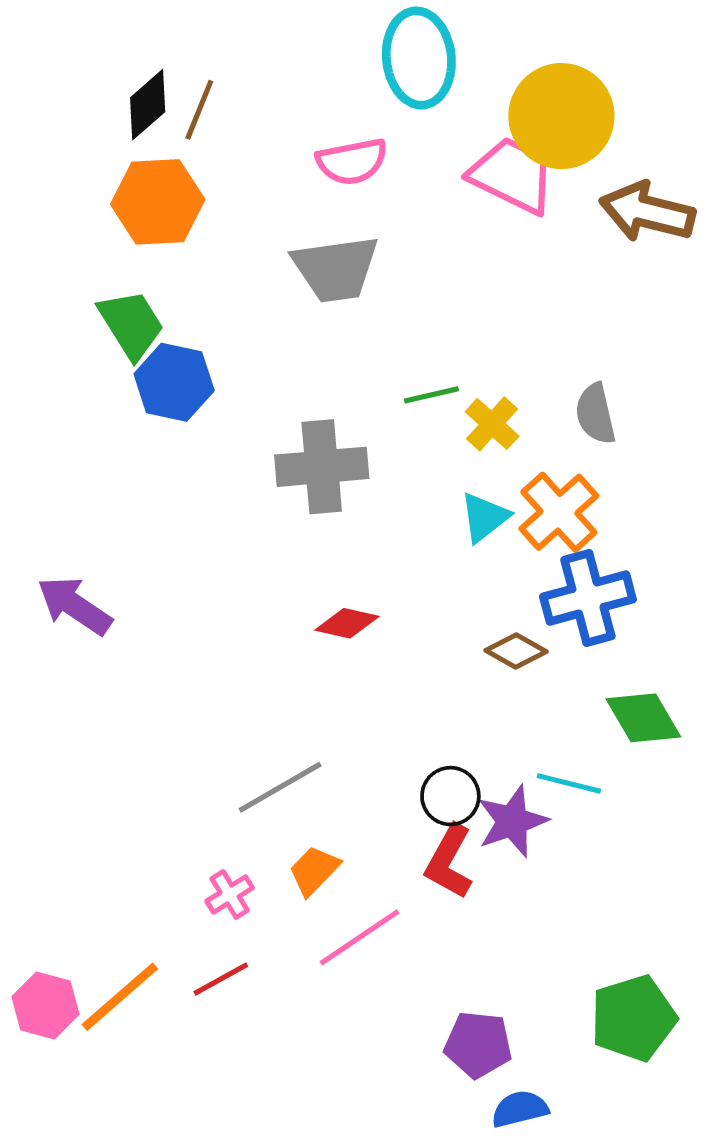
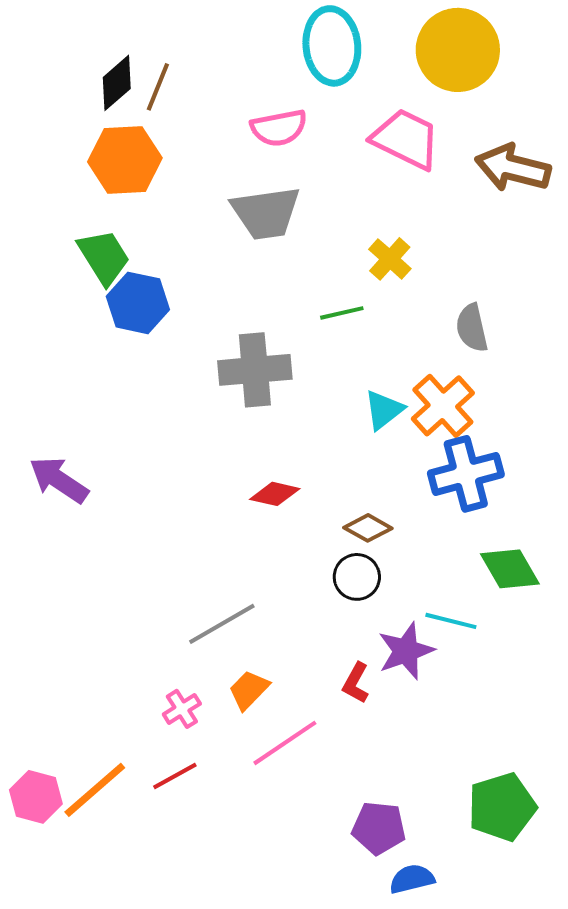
yellow circle: (561, 116) -> (458, 50), moved
yellow cross: (492, 424) -> (390, 259), moved
brown diamond: (516, 651) -> (368, 528), moved
black circle: (450, 796) -> (357, 577), moved
red L-shape: (449, 862) -> (356, 683), size x0.7

